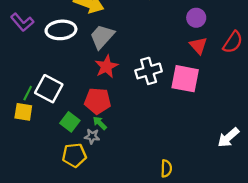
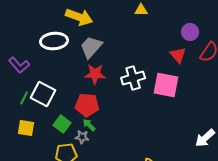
purple circle: (196, 18) -> (190, 32), moved
purple L-shape: (22, 22) -> (19, 65), moved
red star: (106, 67) -> (95, 74), turned 30
yellow square: (23, 112) -> (26, 128), moved

